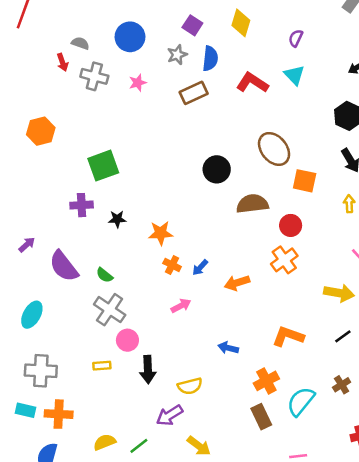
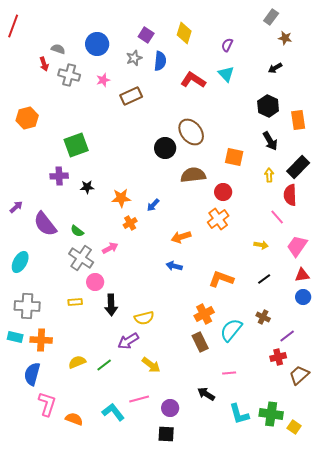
brown rectangle: (194, 93) -> (131, 96), moved
brown ellipse: (274, 149) -> (191, 132), moved
orange cross: (172, 265) -> (130, 223), turned 32
blue arrow: (200, 268) -> (153, 205), moved
yellow arrow: (339, 293) -> (261, 245), size x0.6
pink arrow: (181, 306) -> (110, 248), moved
blue arrow: (228, 348) -> (174, 266), moved
brown cross: (342, 385) -> (263, 317), turned -32

